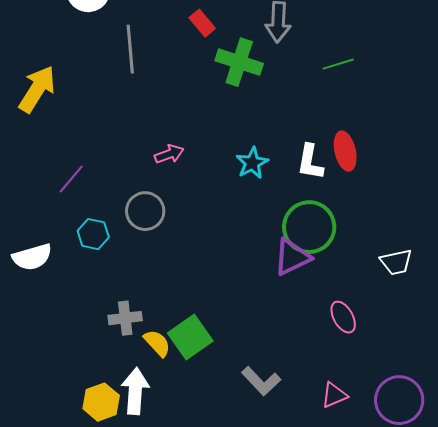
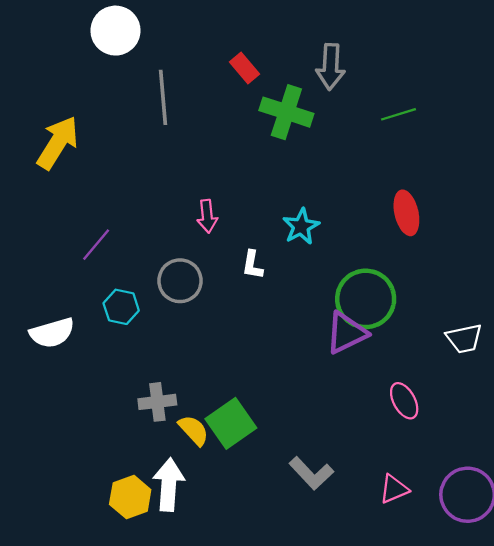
pink arrow: (169, 154) -> (207, 216), turned 104
white L-shape: (310, 162) -> (252, 265), moved, size x0.7

